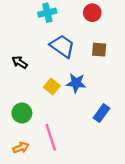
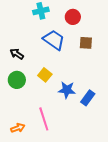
red circle: (92, 13) -> (73, 17), moved
blue star: (76, 83) -> (67, 90), moved
green circle: (22, 113) -> (17, 80), moved

